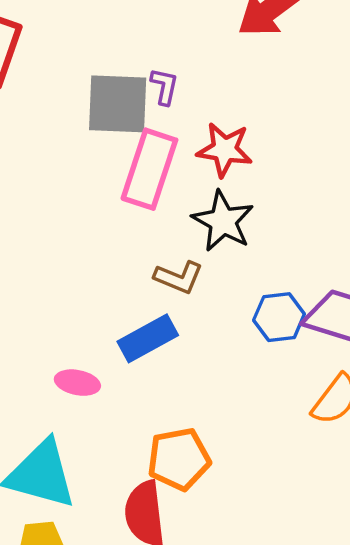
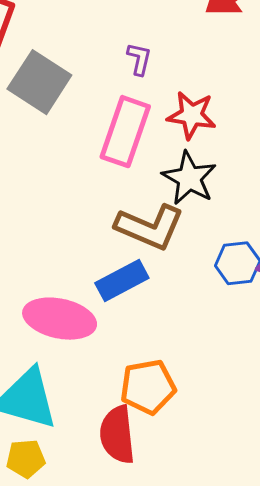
gray square: (118, 104) -> (39, 82), moved, turned 30
brown L-shape: (179, 277) -> (150, 227), size x1.6
pink ellipse: (77, 383) -> (60, 319), size x1.8

